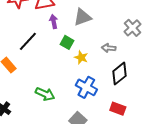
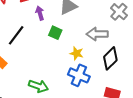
gray arrow: (109, 48) -> (97, 34), size x1.5
yellow star: (81, 57) -> (77, 53), moved

